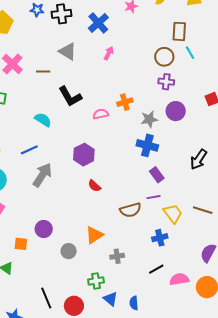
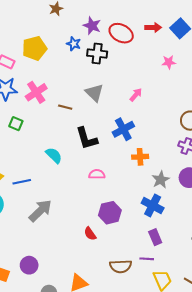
blue cross: (98, 23) -> (123, 129), moved
pink arrow: (109, 53) -> (136, 95), moved
pink semicircle: (101, 114) -> (97, 174), moved
gray star: (149, 119) -> (161, 180), turned -30
blue line: (29, 150) -> (22, 182), moved
purple hexagon: (84, 155) -> (110, 213), moved

